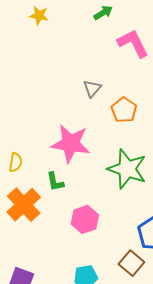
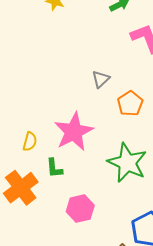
pink star: (71, 144) -> (74, 132), turned 30
yellow semicircle: (15, 162) -> (30, 142), moved

